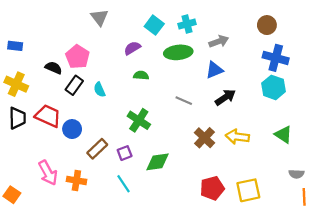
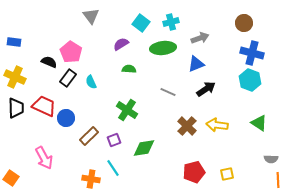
orange cross: (76, 180) -> (91, 179), moved
yellow square: (248, 190) -> (227, 174), size x0.6

